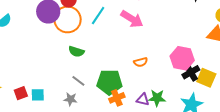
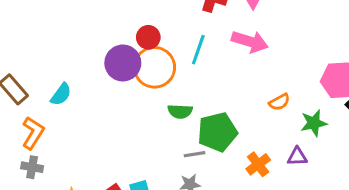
gray line: (78, 81) -> (194, 154), turned -32
green pentagon: (109, 82) -> (217, 132), moved
green star: (157, 98) -> (314, 123), moved

